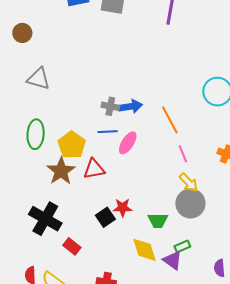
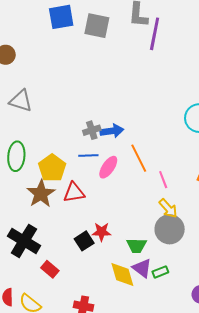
gray cross: (110, 106) -> (92, 130), turned -30
orange line: (170, 120) -> (139, 158), moved
purple triangle: (173, 260) -> (142, 268), moved

